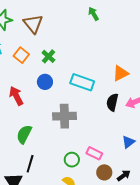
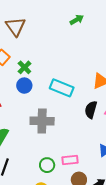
green arrow: (93, 14) -> (77, 20), turned 88
green cross: (48, 56) -> (24, 67), moved
pink rectangle: (94, 153) -> (70, 160), turned -35

